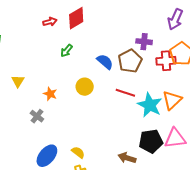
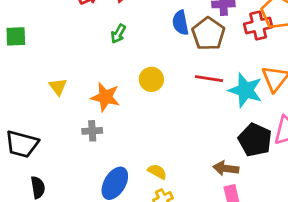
blue semicircle: (105, 62) -> (180, 23), moved, turned -132
orange star: (50, 94) -> (105, 97), size x1.5
gray cross: (37, 116) -> (92, 131), turned -32
black pentagon: (151, 141) -> (255, 140), turned -30

